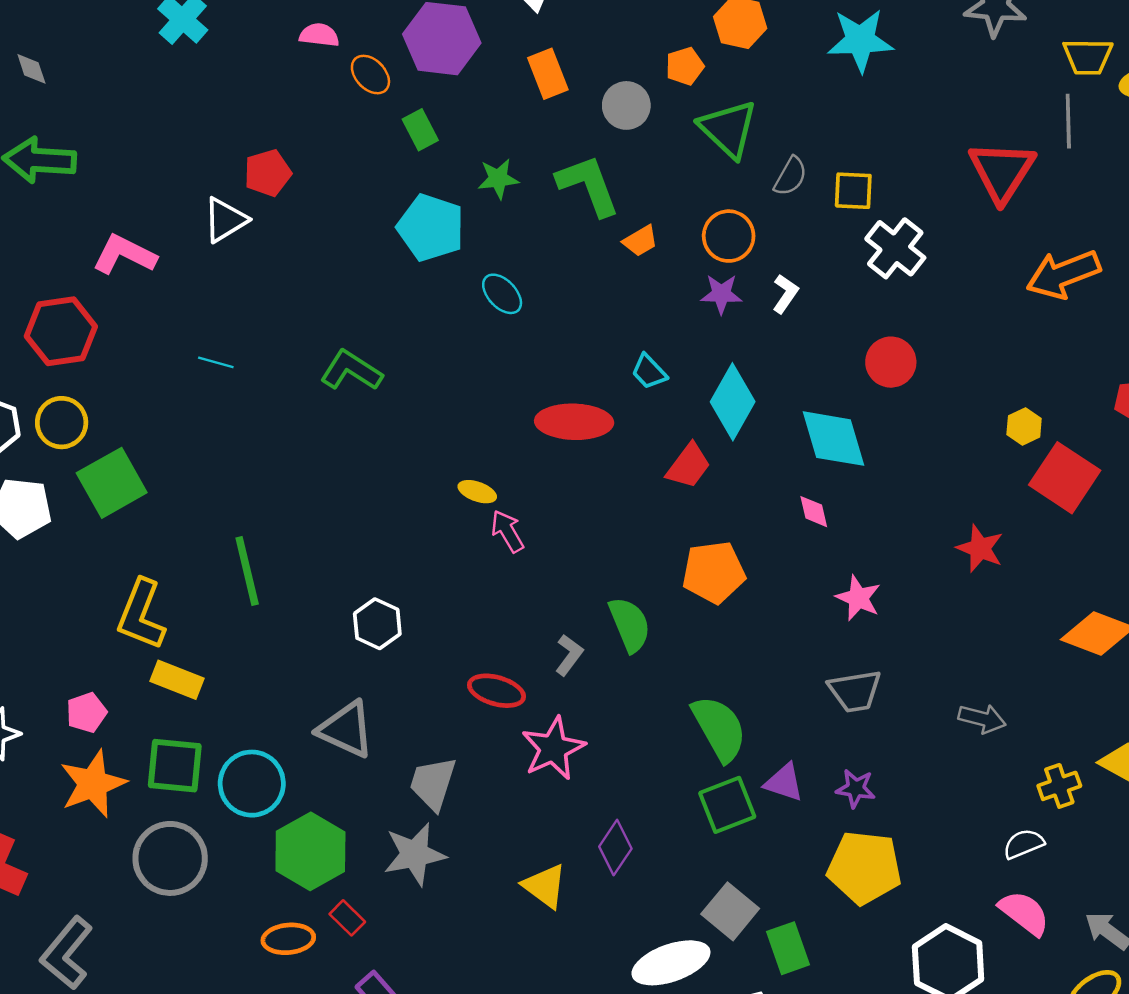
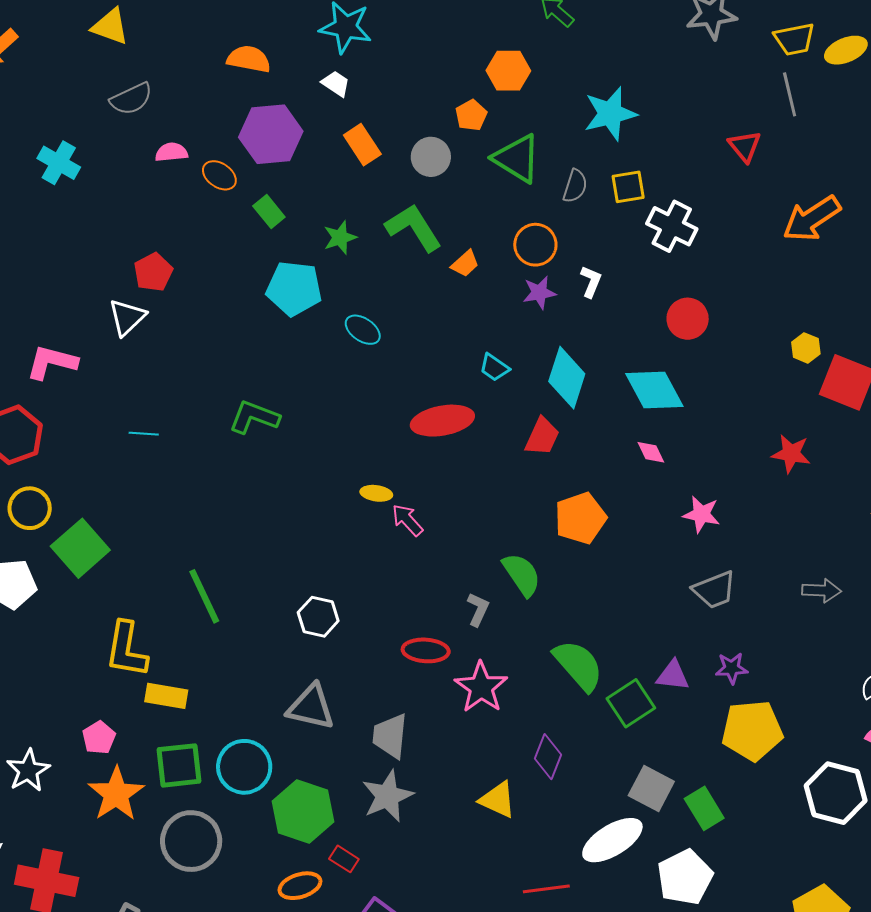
cyan star: (860, 40) -> (610, 114), moved
red triangle: (1002, 171) -> (745, 146), size x0.6
green semicircle: (719, 728) -> (578, 665), moved

